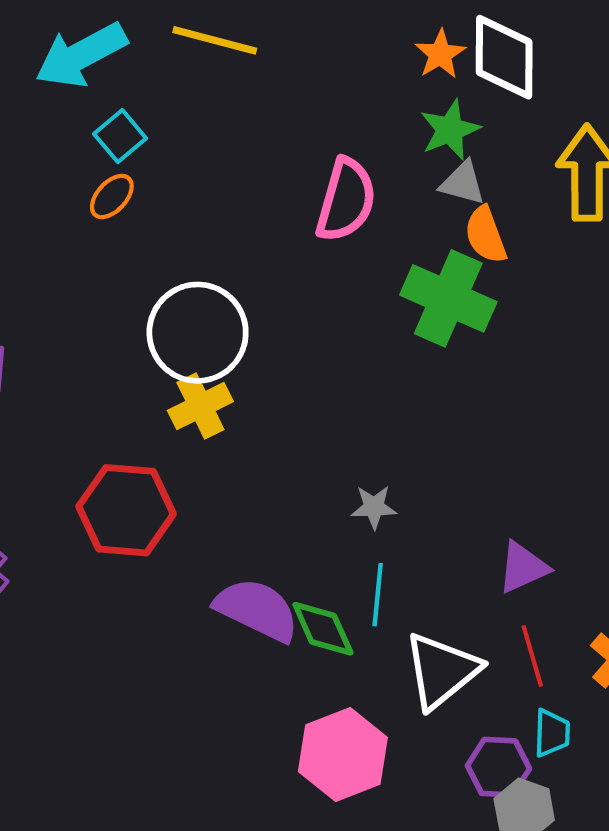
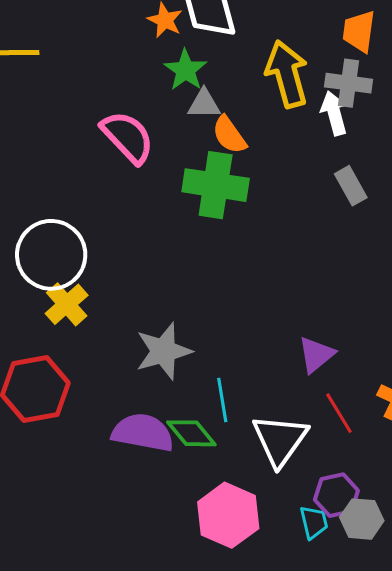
pink semicircle: (346, 200) -> (128, 137), turned -44
gray star: (374, 507) -> (164, 351), moved, size x1.8
cyan trapezoid: (552, 733) -> (314, 522), moved

